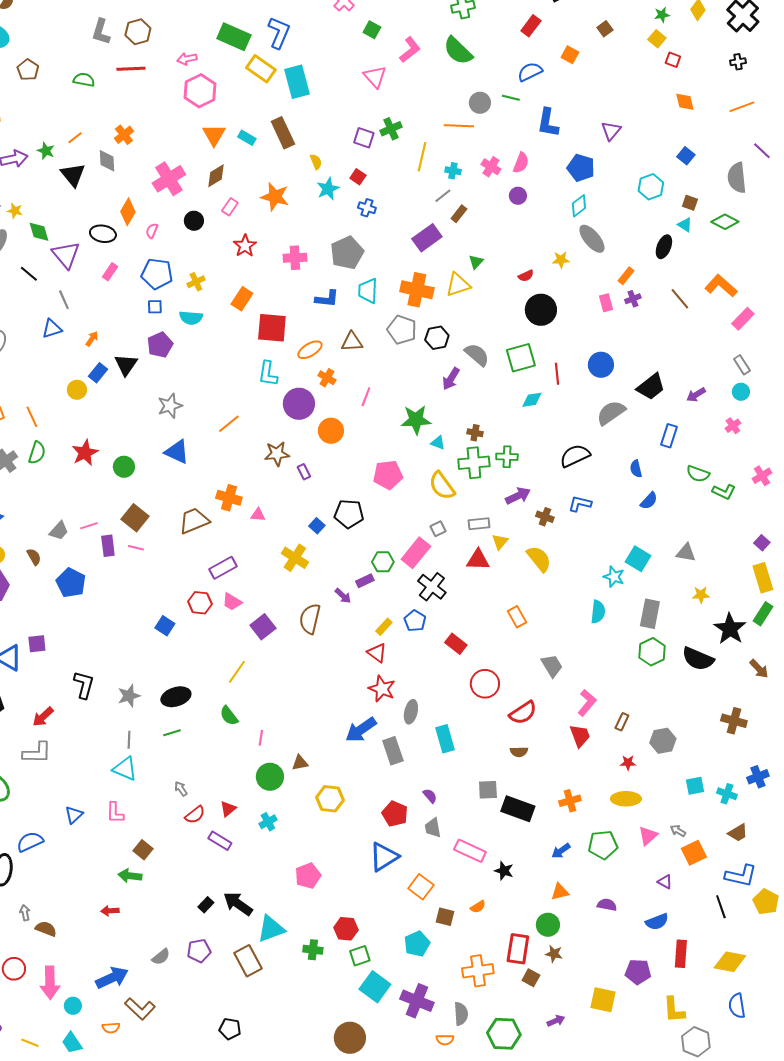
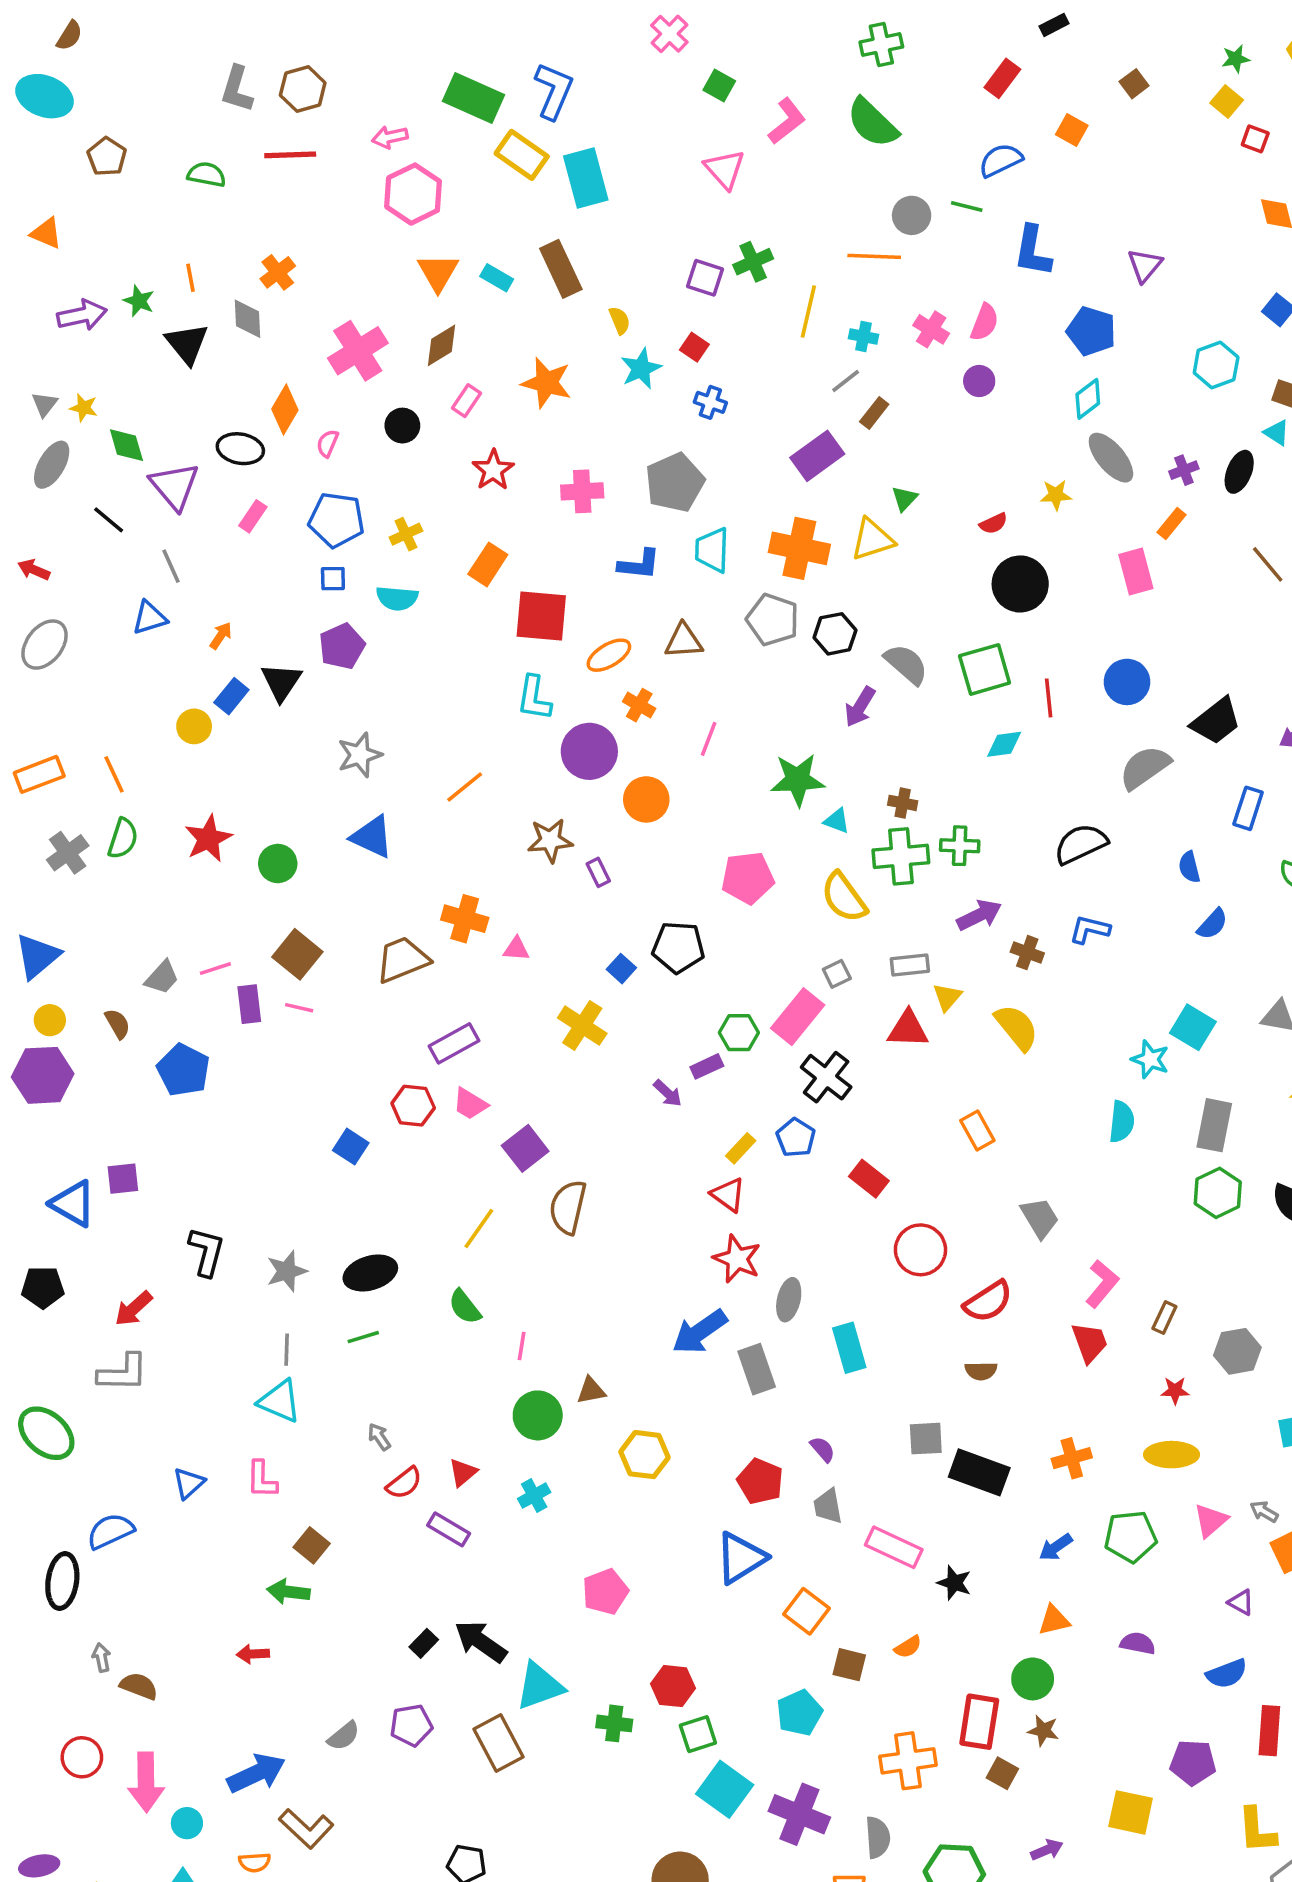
orange line: (75, 138) -> (191, 278), turned -63
purple cross: (633, 299) -> (1184, 470), moved
pink rectangle: (606, 303) -> (1136, 572), size x1.4
brown semicircle: (310, 619) -> (568, 1207), moved

